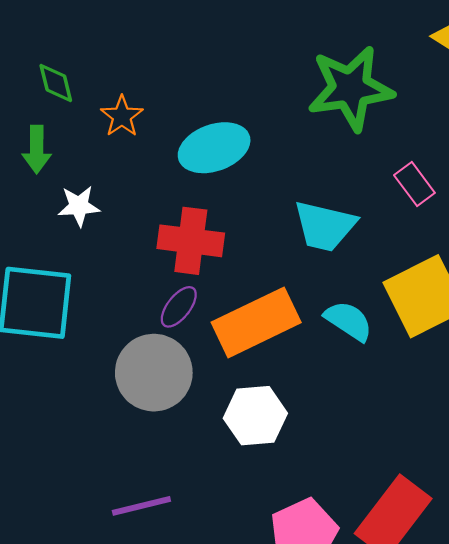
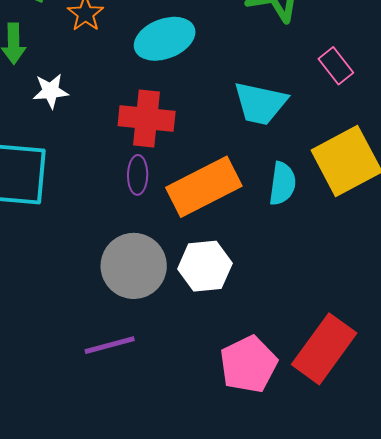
purple ellipse: (179, 307) -> (138, 175), turned -36
cyan semicircle: (349, 321) -> (282, 184), turned 66
gray circle: (154, 373) -> (134, 266), moved

